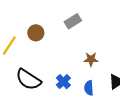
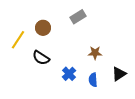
black semicircle: (28, 79) -> (41, 58), moved, size x0.7

